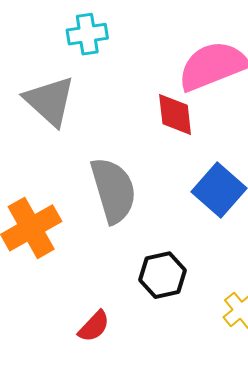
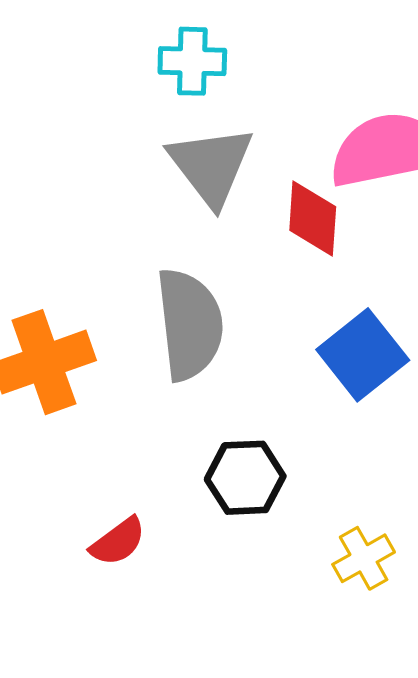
gray triangle: (50, 101) -> (211, 166), moved

